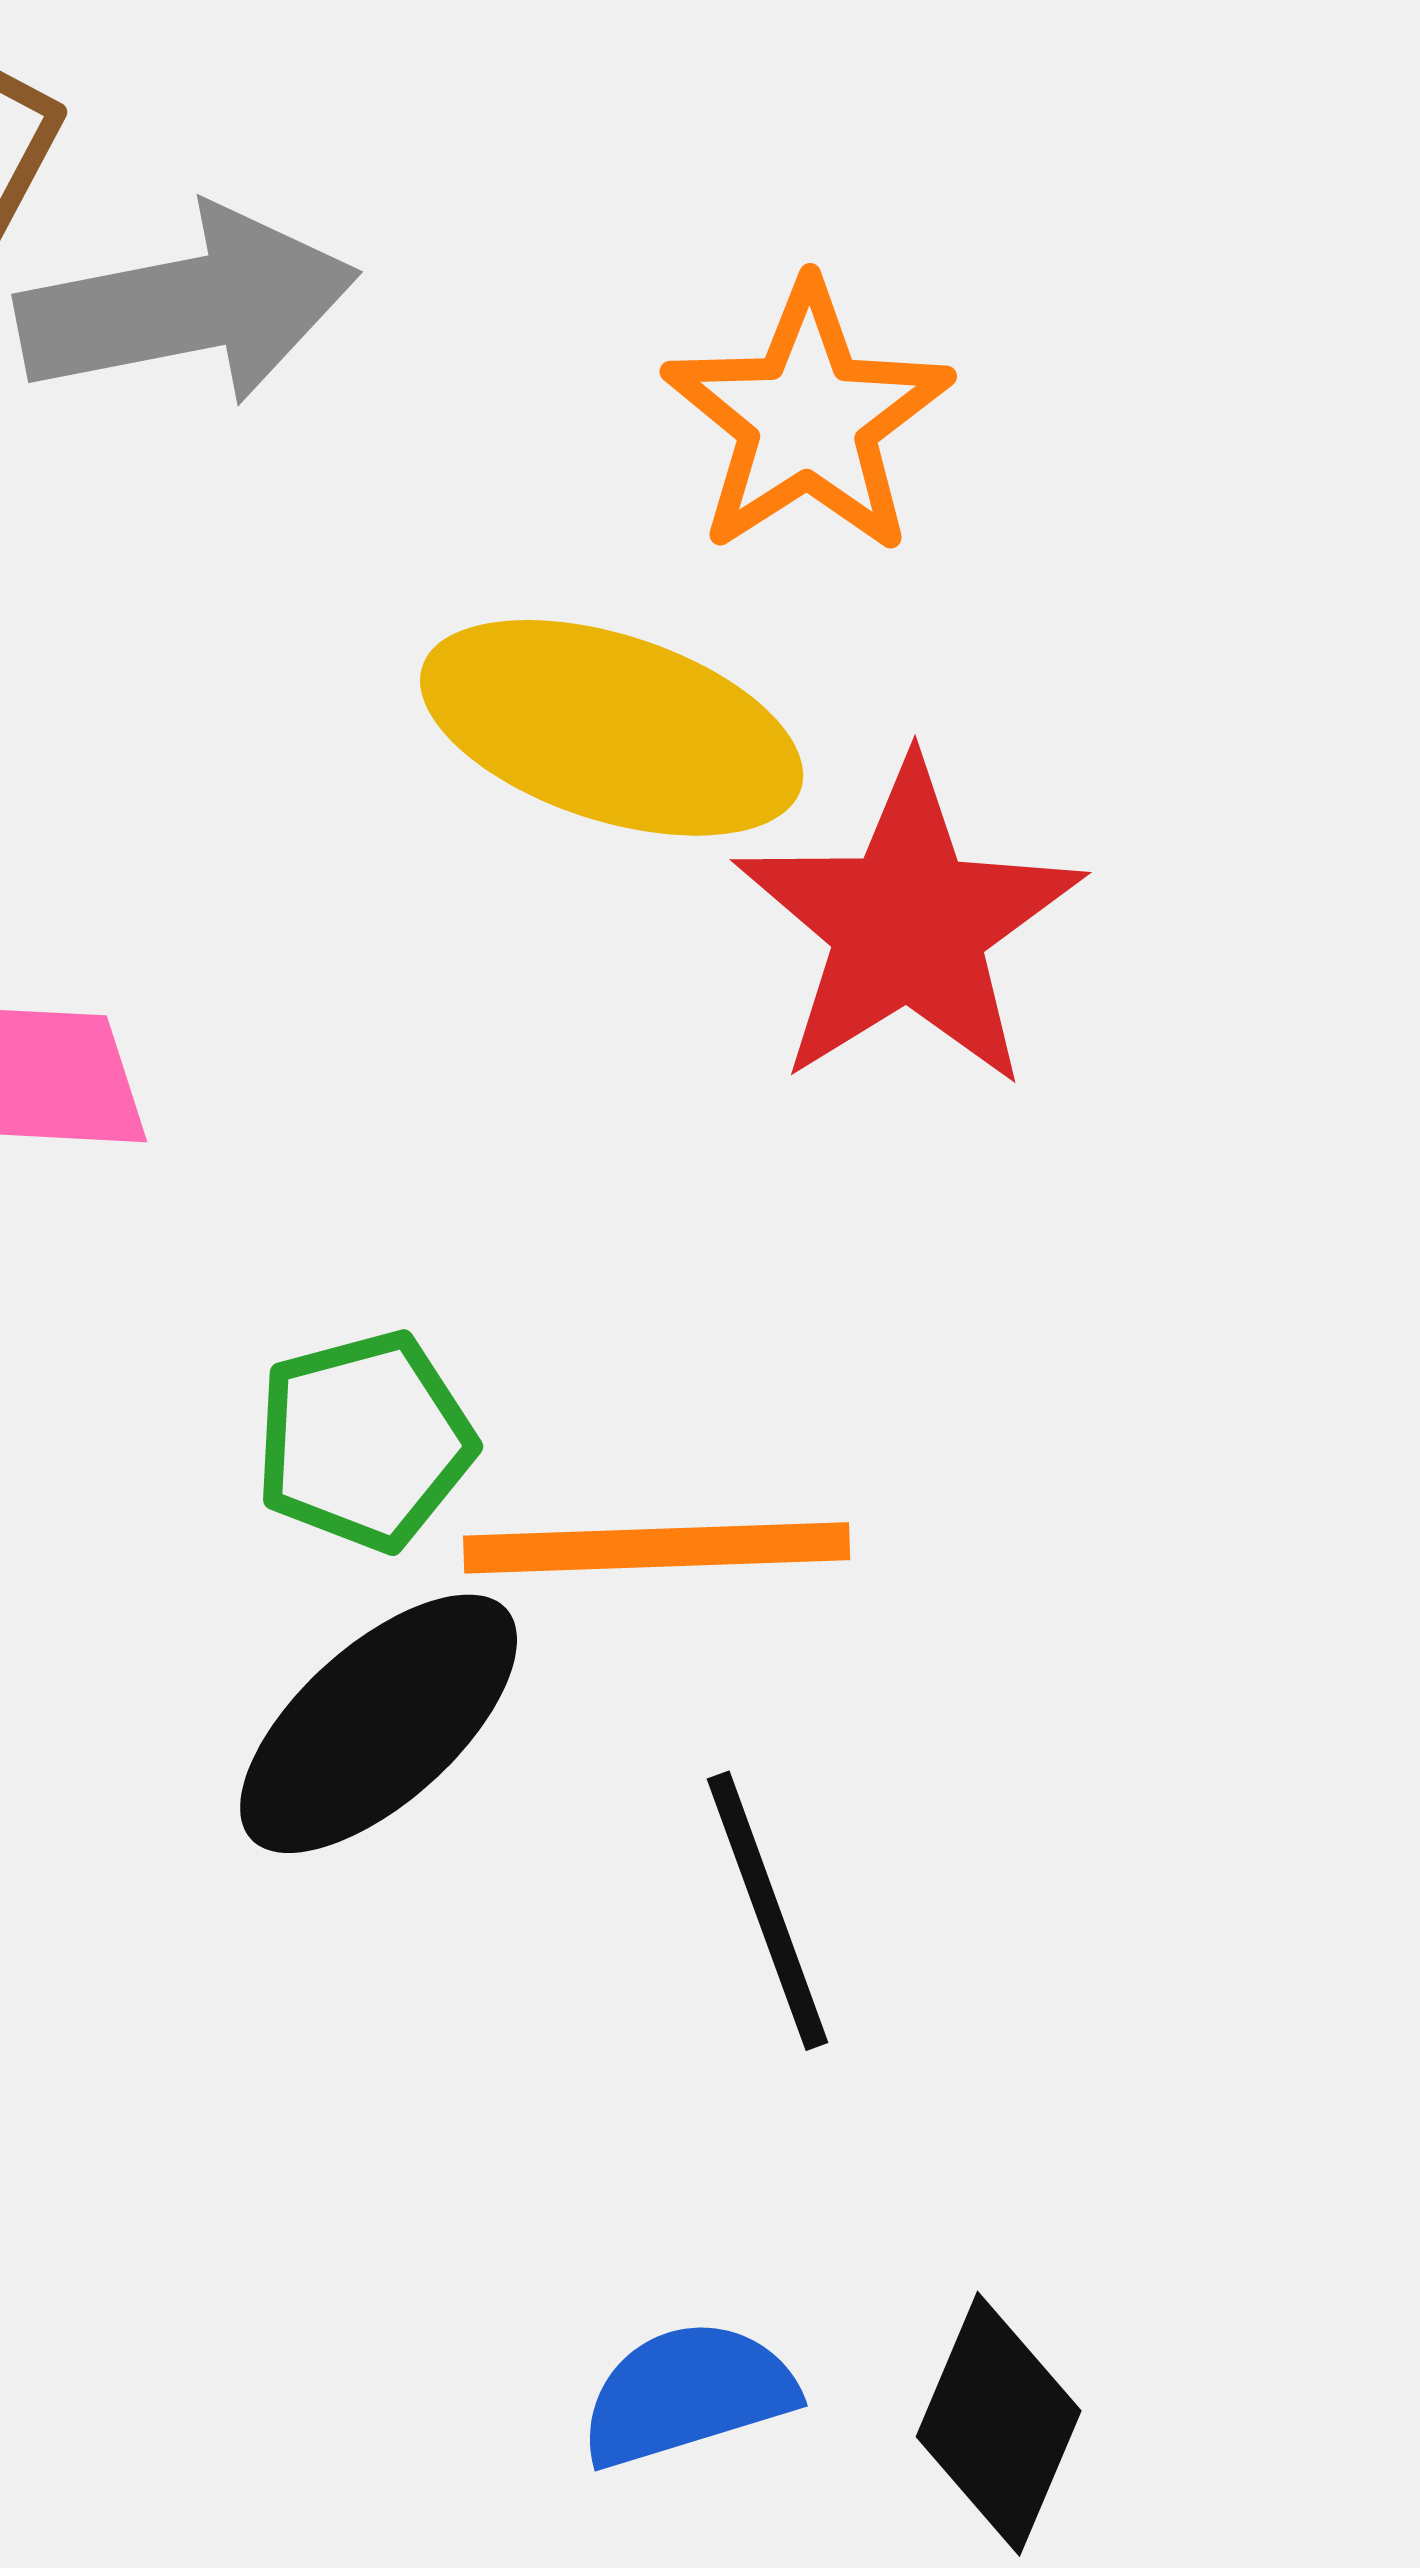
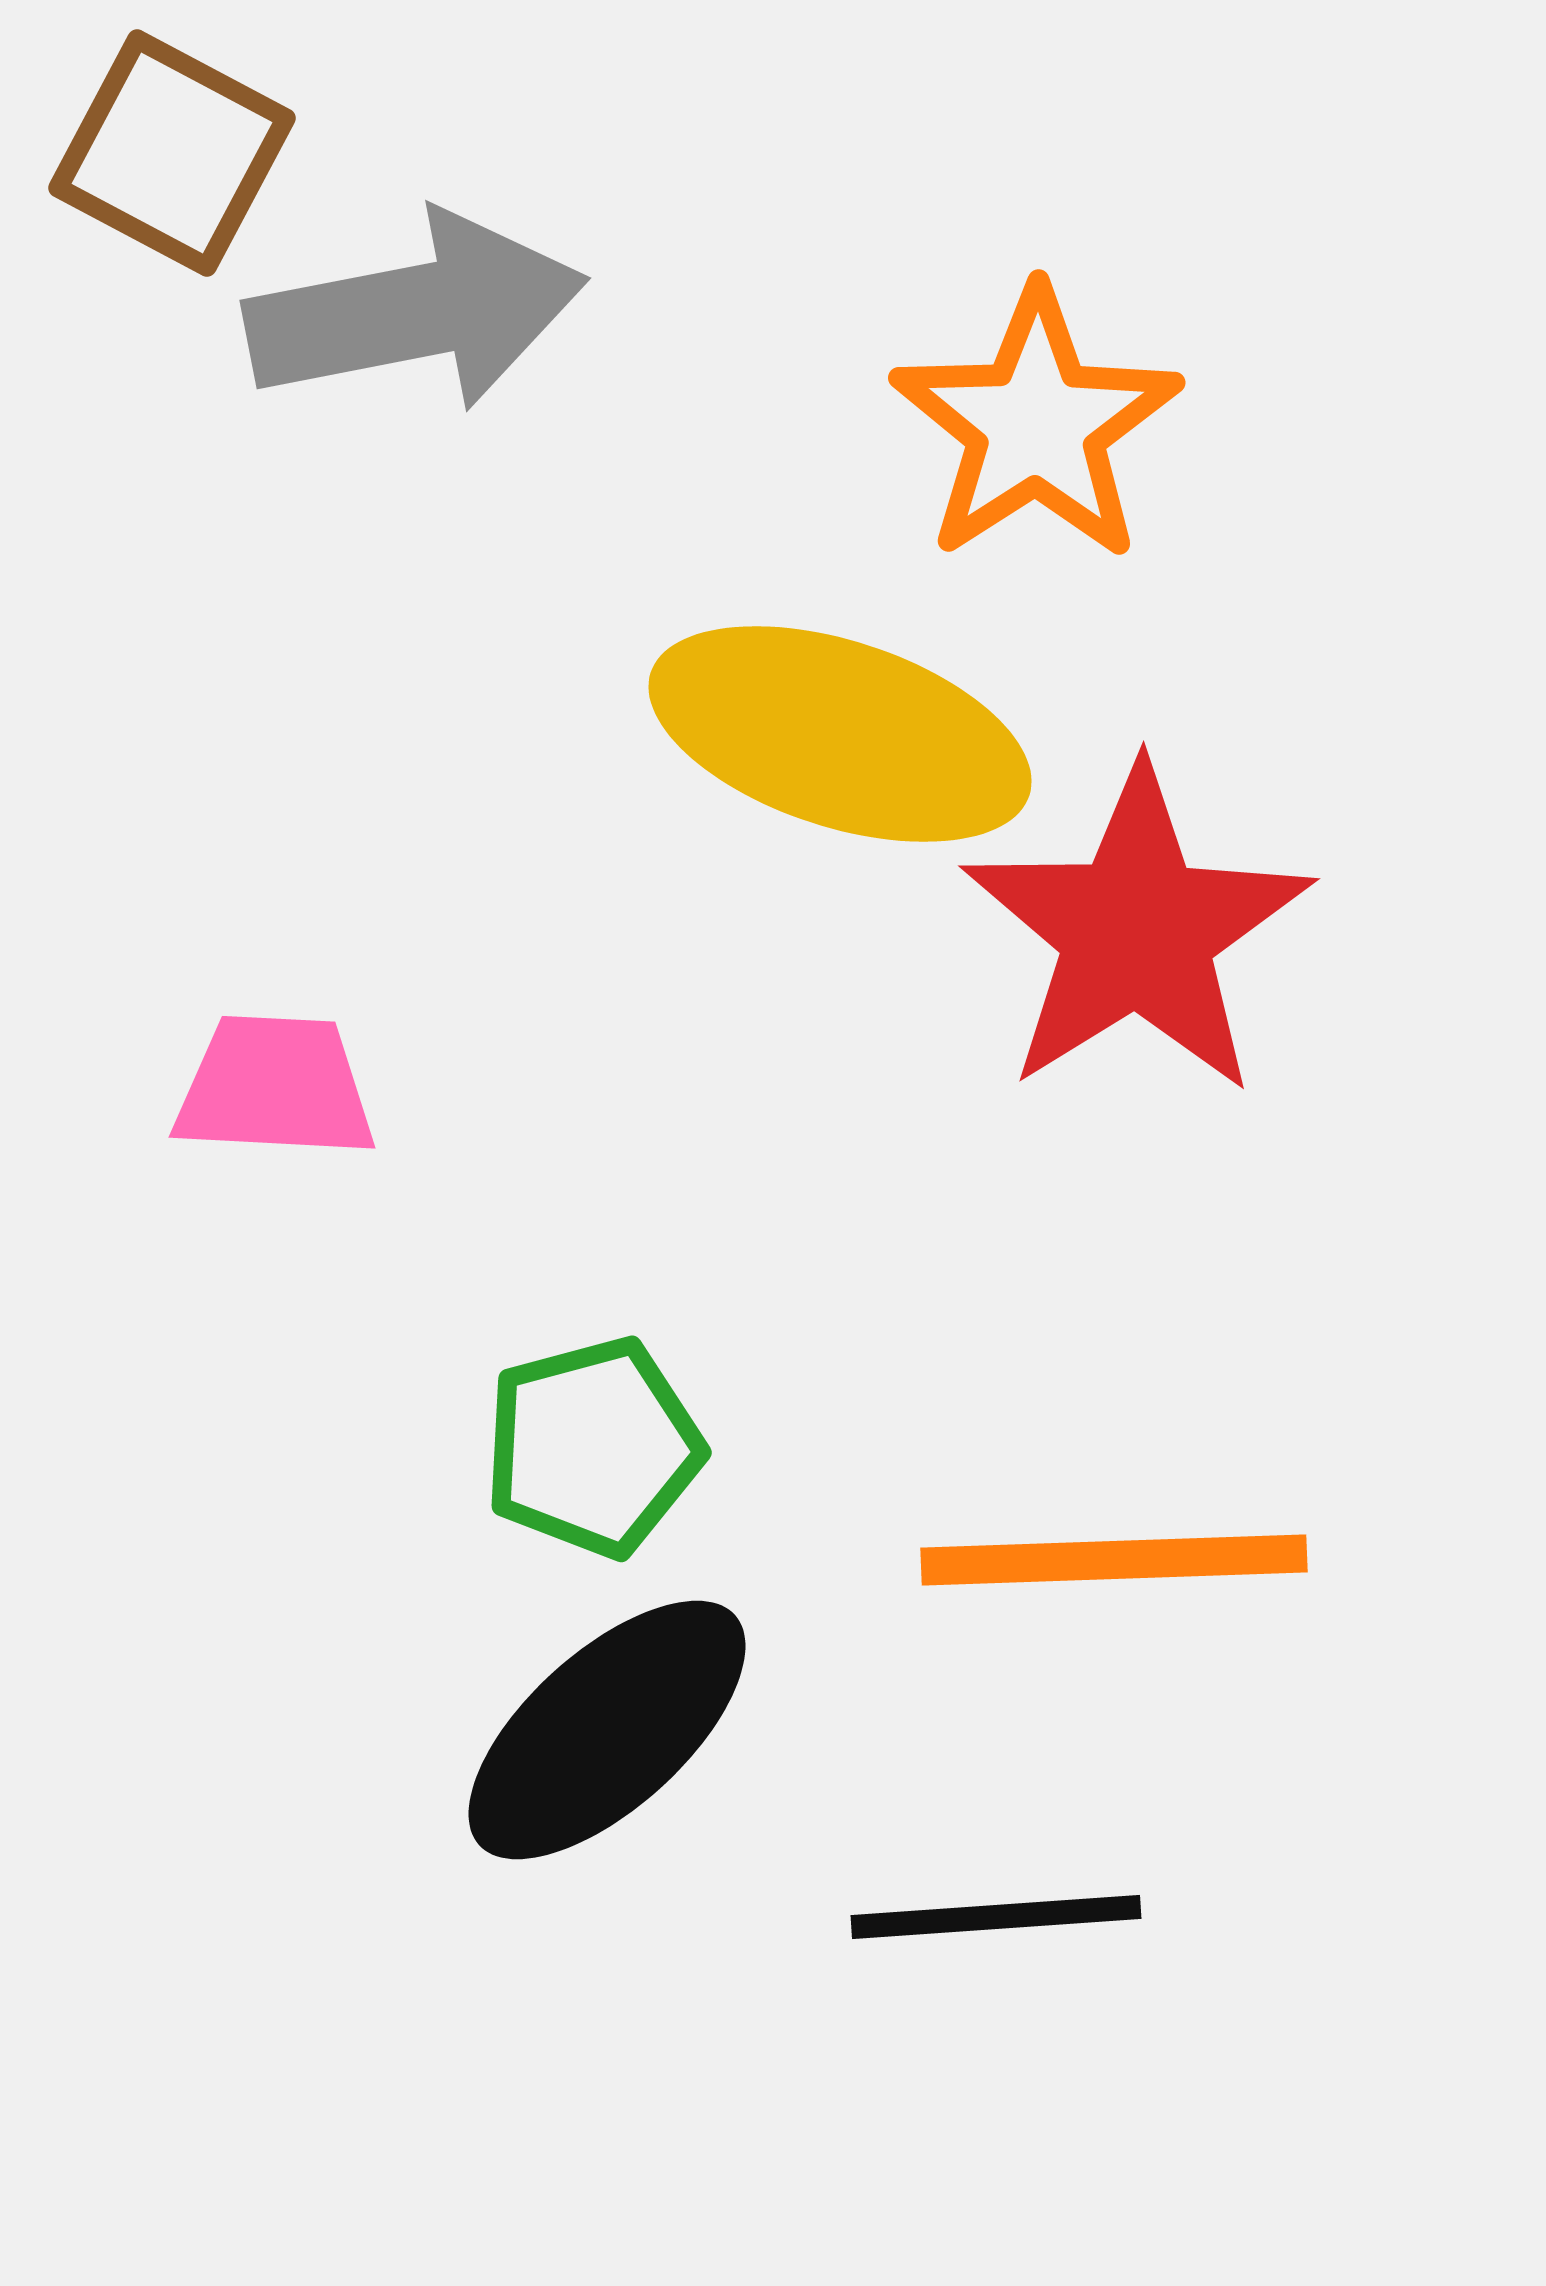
orange line: (657, 1548) -> (1114, 1560), moved
black line: (768, 1911) -> (996, 1917), turned -74

